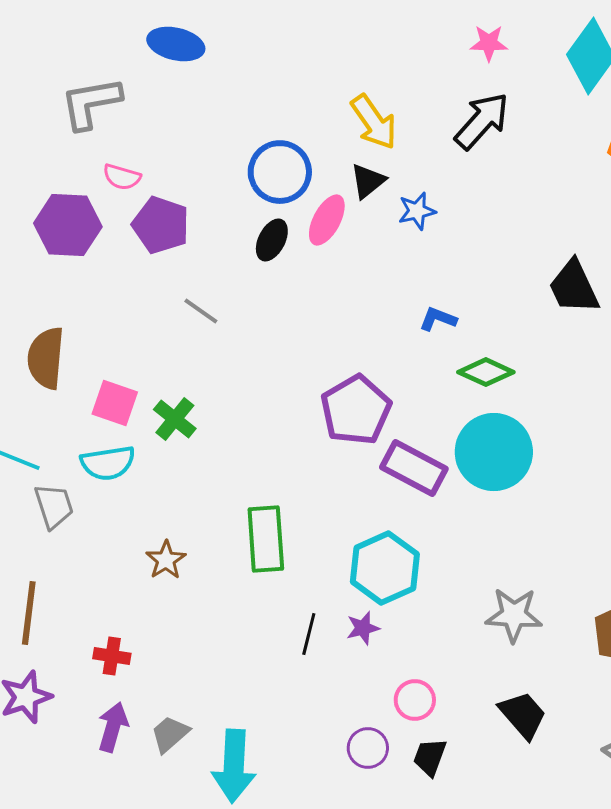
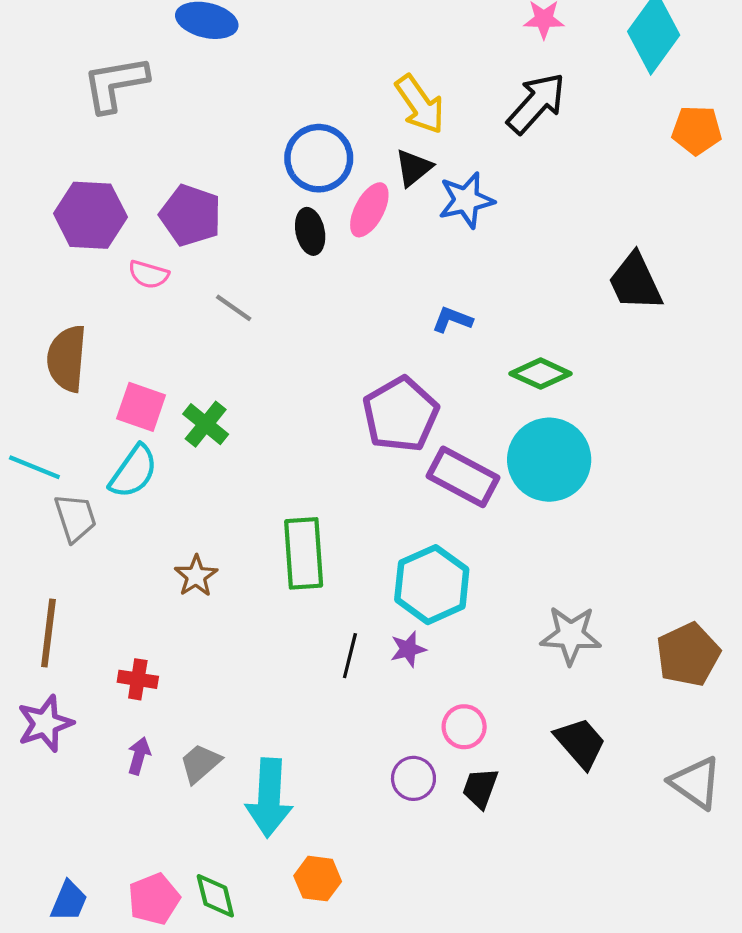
pink semicircle: (122, 177) -> (149, 274), moved
blue star: (417, 211) -> (466, 200), size x1.4
black ellipse: (272, 240) -> (310, 231), turned -39
blue L-shape: (438, 319) -> (452, 320), moved
cyan semicircle: (108, 463) -> (134, 472), turned -46
purple arrow: (113, 727) -> (139, 756), size x0.7

